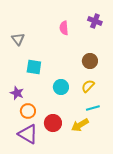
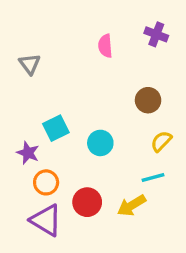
cyan square: (34, 67) -> (56, 128), moved, turned -35
yellow semicircle: (88, 86) -> (161, 141), moved

